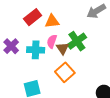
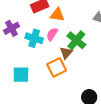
green cross: (77, 41) -> (76, 40), turned -30
brown triangle: (63, 48) -> (66, 53), moved

